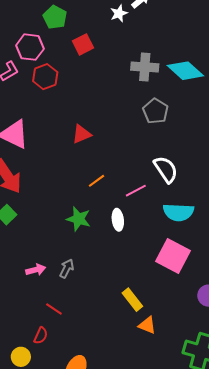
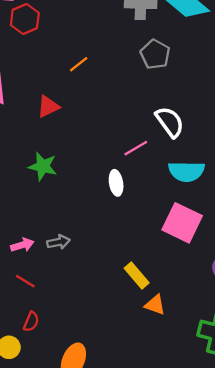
red triangle: (82, 134) -> (48, 107), moved
orange line: (97, 181) -> (79, 64), moved
green star: (78, 219) -> (43, 166), moved
gray arrow: (67, 268) -> (59, 242), turned 54
red line: (54, 309) -> (25, 281), moved

